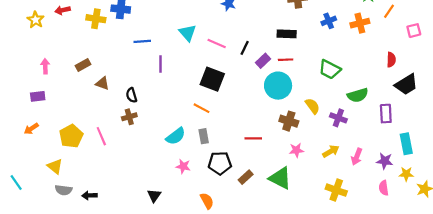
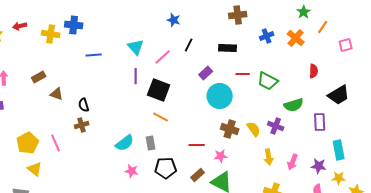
orange cross: (360, 23) -> (296, 38), turned -36
pink line: (217, 44) -> (163, 57), turned -66
black line: (245, 48) -> (189, 45), moved
red line: (286, 60) -> (243, 74), moved
red semicircle: (391, 60) -> (314, 71), moved
purple line: (161, 64) -> (136, 76), moved
yellow semicircle: (313, 106) -> (254, 129), moved
orange line: (202, 108) -> (161, 117), moved
pink star: (296, 150) -> (221, 156), moved
yellow arrow: (331, 151) -> (269, 157), turned 112
yellow triangle: (55, 166) -> (35, 169), moved
brown rectangle: (246, 177) -> (198, 175), moved

